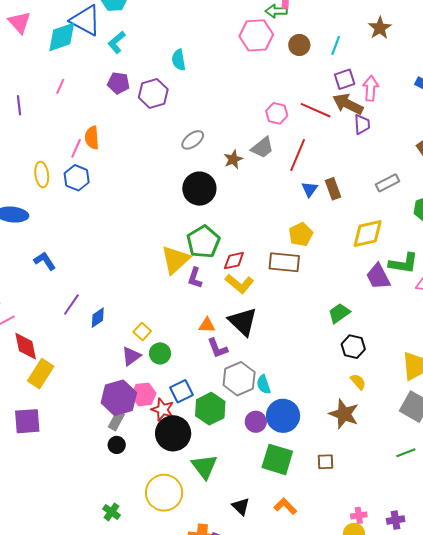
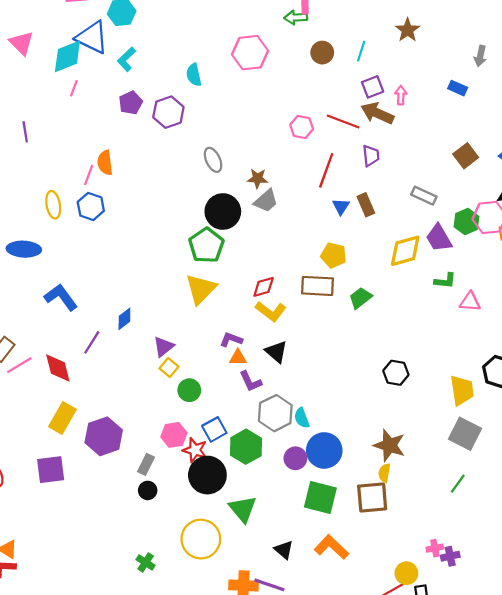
pink hexagon: (256, 35) -> (250, 53), moved
purple pentagon: (118, 83) -> (131, 103), turned -30
pink line: (60, 86) -> (74, 88), moved
pink arrow: (371, 88) -> (401, 95), size x0.7
purple trapezoid: (362, 124) -> (371, 156), moved
gray ellipse: (193, 140) -> (213, 160), turned -75
gray trapezoid: (262, 148) -> (266, 201), moved
brown star: (233, 159) -> (257, 178), turned 30
gray rectangle: (387, 183) -> (424, 196), turned 55
yellow pentagon: (301, 234) -> (334, 255), turned -30
green pentagon: (203, 242) -> (206, 245), moved
blue L-shape: (45, 261) -> (61, 297), size x1.4
green L-shape: (403, 263) -> (445, 281), size x0.7
purple trapezoid: (378, 277) -> (439, 238), moved
purple L-shape: (195, 278) -> (231, 340), moved, turned 95
green trapezoid: (339, 313) -> (360, 298), moved
blue diamond: (98, 318) -> (124, 319), moved
black triangle: (243, 322) -> (276, 352), size x0.7
red diamond: (26, 346) -> (58, 368), moved
purple triangle: (131, 356) -> (164, 347), moved
yellow semicircle: (358, 382) -> (384, 473), moved, turned -126
purple hexagon: (119, 398) -> (104, 436), moved
green line: (406, 453) -> (458, 484), turned -30
brown square: (326, 462) -> (372, 497), size x1.8
orange L-shape: (285, 506) -> (331, 547), size x1.4
pink cross: (359, 515) -> (435, 548), moved

